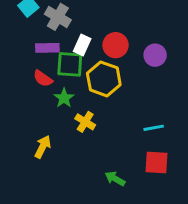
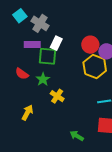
red circle: (116, 45) -> (90, 45), moved
red semicircle: (43, 79) -> (22, 74), moved
yellow hexagon: (104, 79) -> (95, 67), moved

